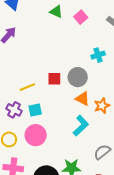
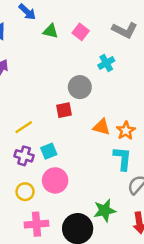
cyan cross: (98, 55) -> (106, 63), moved
gray circle: (78, 77) -> (80, 87), moved
yellow line: (27, 87) -> (24, 127), moved
cyan L-shape: (81, 126) -> (122, 159), moved, turned -30

